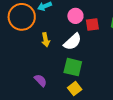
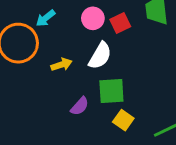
yellow arrow: (46, 40) -> (62, 65), turned -80
purple semicircle: (40, 80) -> (80, 106), moved, turned 104

